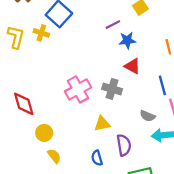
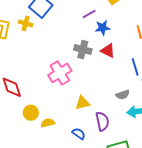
gray cross: (112, 89) -> (83, 50), moved
gray semicircle: (148, 116) -> (123, 95), turned -40
yellow semicircle: (54, 156) -> (48, 123), moved, turned -64
blue semicircle: (97, 158) -> (79, 134), turned 144

